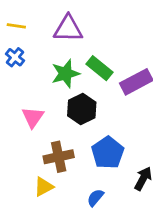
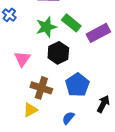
brown cross: (59, 157) -> (41, 88), turned 30

